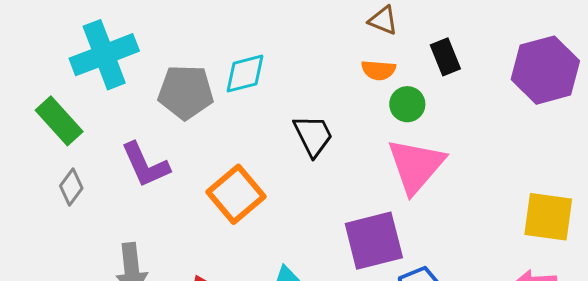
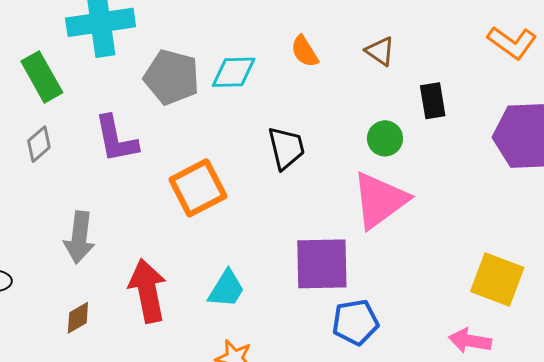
orange semicircle: (378, 70) -> (305, 51), moved, turned 40

